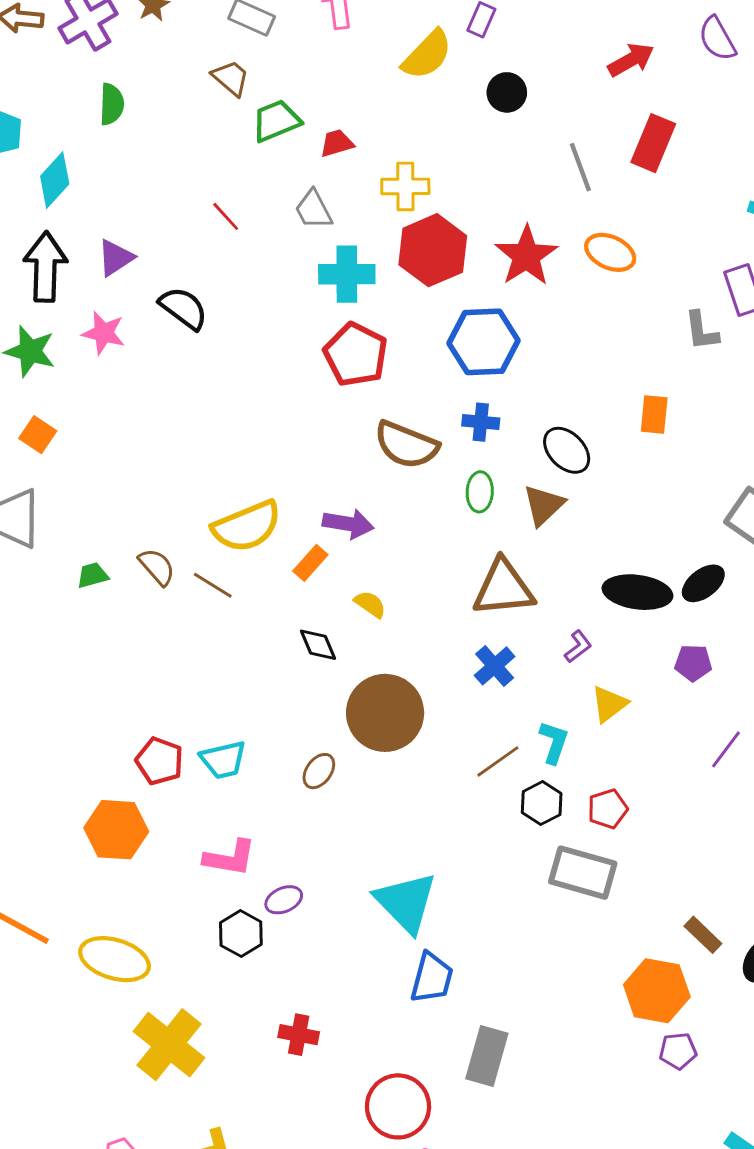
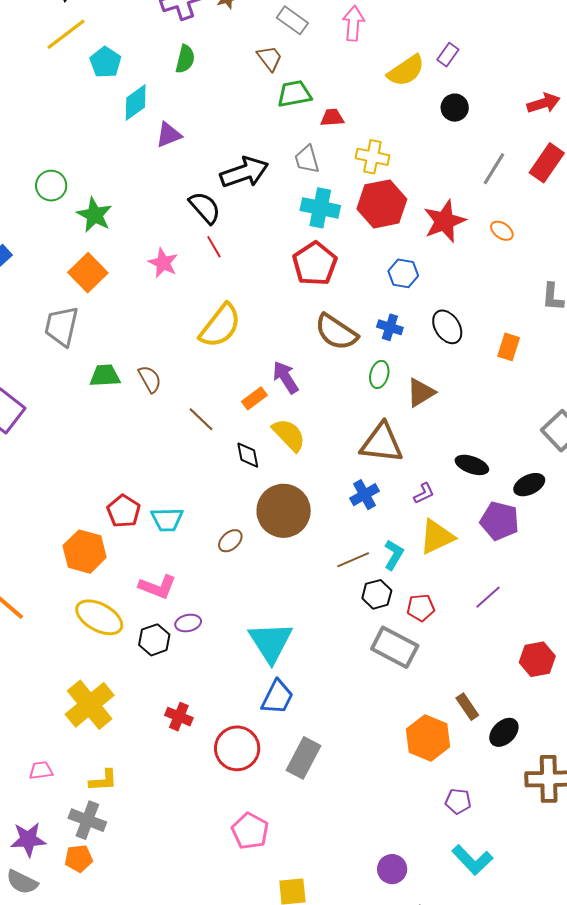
gray line: (580, 167) -> (494, 169), turned 40
red line: (226, 216) -> (214, 247), moved
orange ellipse: (610, 252) -> (502, 231), size x0.7
purple triangle: (116, 258) -> (169, 135), moved
black arrow: (45, 267) -> (244, 172), moved, turned 57
pink star: (104, 333) -> (163, 263), moved
blue hexagon: (484, 342) -> (403, 273), size x0.6
orange square: (38, 435) -> (88, 273), size x1.5
black ellipse: (567, 450) -> (447, 327), moved
purple arrow: (348, 524) -> (286, 377), turned -144
yellow semicircle: (247, 526) -> (220, 326), moved, turned -42
green trapezoid: (93, 575) -> (105, 376), size x1.4
black ellipse: (703, 583) -> (529, 485), moved
brown line: (213, 585) -> (201, 419), moved
black ellipse: (637, 592) -> (472, 465), size x0.7
yellow semicircle: (370, 604) -> (289, 435), size x1.6
purple pentagon: (693, 663) -> (500, 521), size x1.5
yellow triangle: (609, 704) -> (437, 537), size x1.4
purple line: (726, 749) -> (488, 597), moved
yellow ellipse: (115, 959) -> (99, 617), moved
purple pentagon: (678, 1051) -> (458, 801), moved
red circle: (398, 1106) -> (237, 748), moved

